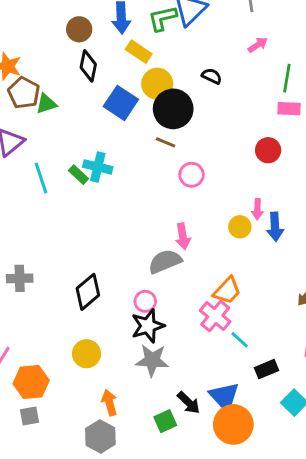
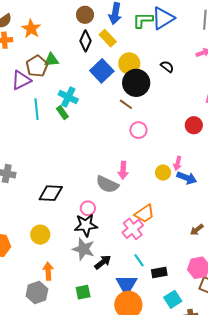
yellow rectangle: (139, 52) -> (108, 38), moved
brown pentagon: (24, 93) -> (37, 66), moved
cyan cross: (98, 167) -> (68, 97), moved
blue arrow: (275, 227) -> (187, 178), turned -78
gray semicircle: (165, 261) -> (107, 184), turned -145
black diamond: (88, 292) -> (51, 193), turned 30
cyan line: (240, 340) -> (139, 260), moved
black arrow: (189, 403) -> (103, 262), moved, turned -96

